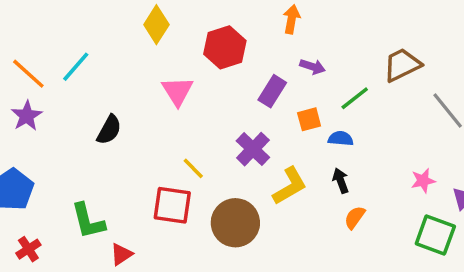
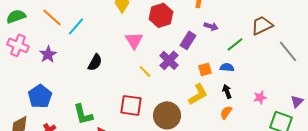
orange line: (28, 74) -> (52, 17), moved
orange square: (309, 119) -> (205, 69), moved
purple cross: (253, 149) -> (169, 60), moved
yellow line: (193, 168) -> (145, 71), moved
pink star: (423, 181) -> (260, 97), moved
orange semicircle: (355, 217) -> (226, 112), moved

